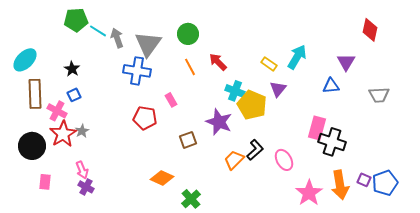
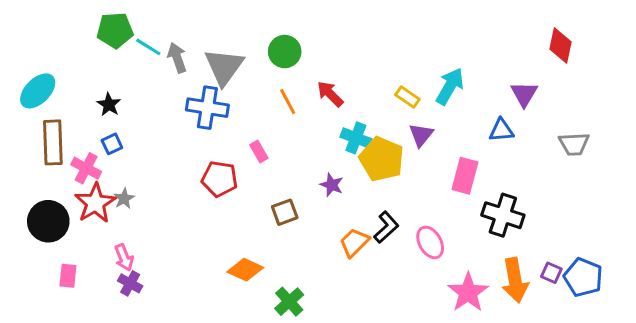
purple star: (219, 122) -> (332, 185), size x0.6
pink rectangle: (317, 128) -> (465, 176), moved
blue pentagon: (385, 183) -> (583, 277), turned -30

